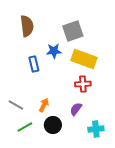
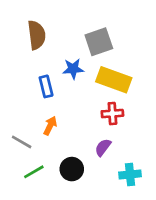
orange arrow: (44, 105) -> (50, 126), moved

